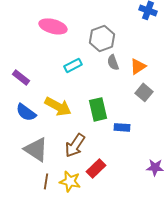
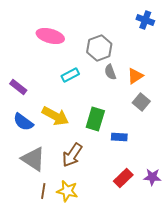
green rectangle: (98, 109) -> (95, 119), turned 30
red rectangle: (96, 168) -> (123, 178), moved

